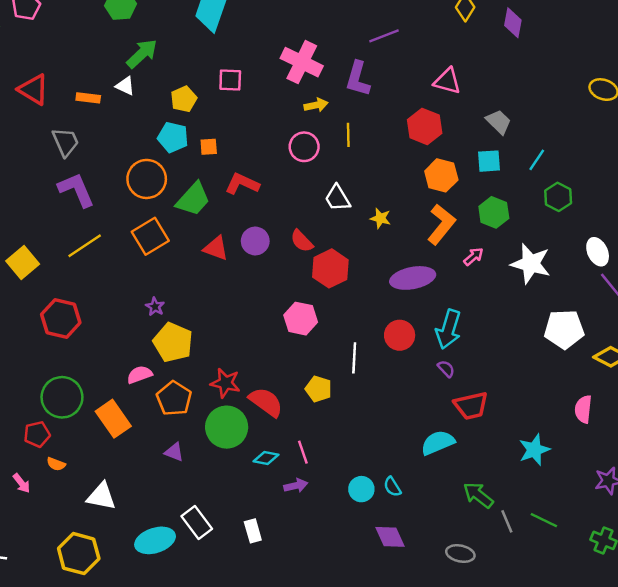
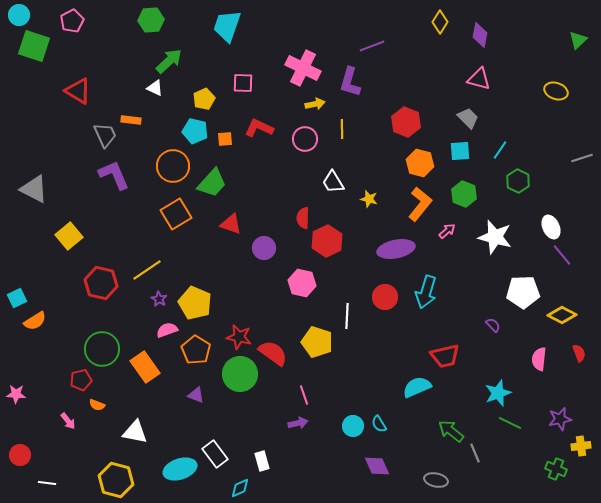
pink triangle: (447, 81) -> (479, 79), moved
orange rectangle: (88, 98) -> (131, 120), moved
red L-shape: (242, 184) -> (259, 128), moved
purple circle: (255, 241) -> (264, 248), moved
red semicircle: (302, 241) -> (303, 218), turned 45
yellow line: (85, 246) -> (147, 270), moved
purple star: (155, 307) -> (159, 299), moved
purple semicircle: (446, 369) -> (493, 325), moved
yellow pentagon: (318, 389) -> (317, 342), size x1.4
cyan diamond: (266, 458) -> (240, 488), moved, turned -35
green line: (544, 520) -> (510, 423), moved

